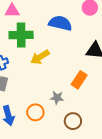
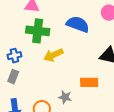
orange rectangle: (79, 80) -> (89, 82), turned 48

